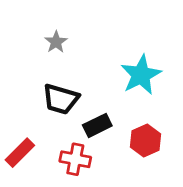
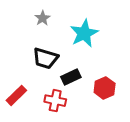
cyan star: (141, 75) -> (84, 33), moved

